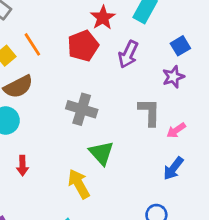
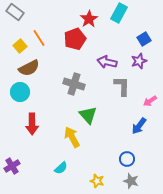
purple arrow: (128, 54) -> (107, 62), moved, turned 78
pink arrow: (176, 130) -> (150, 101), moved
red arrow: (22, 166) -> (32, 124), size x1.5

